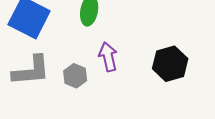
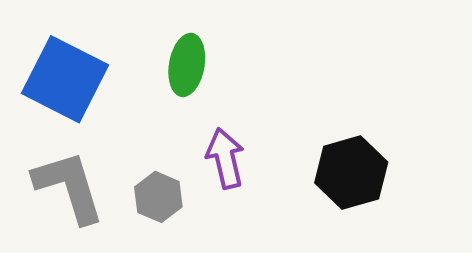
gray L-shape: (31, 71) -> (69, 187), turned -102

